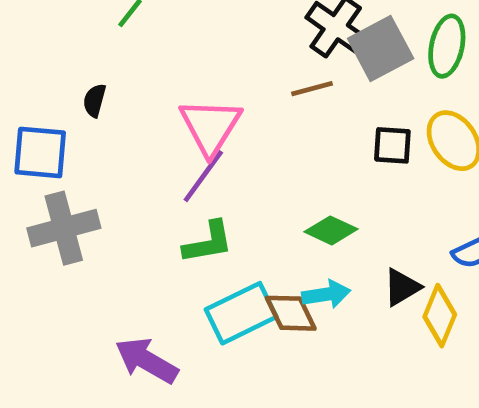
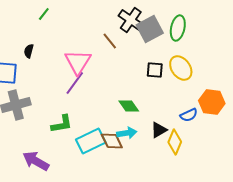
brown line: (312, 89) -> (110, 41), moved, turned 66
green diamond: (331, 230) -> (129, 106), turned 30
green L-shape: (208, 242) -> (62, 124), moved
purple arrow: (147, 361) -> (36, 161), moved

